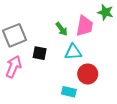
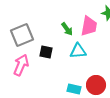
red circle: (88, 74) -> (96, 85), moved

